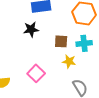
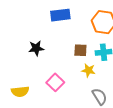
black star: (31, 29) -> (36, 48), moved

